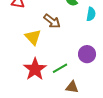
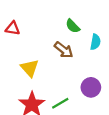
brown arrow: (52, 21) -> (64, 50), moved

